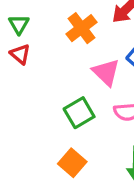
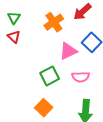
pink triangle: (106, 72) -> (68, 51), turned 48

